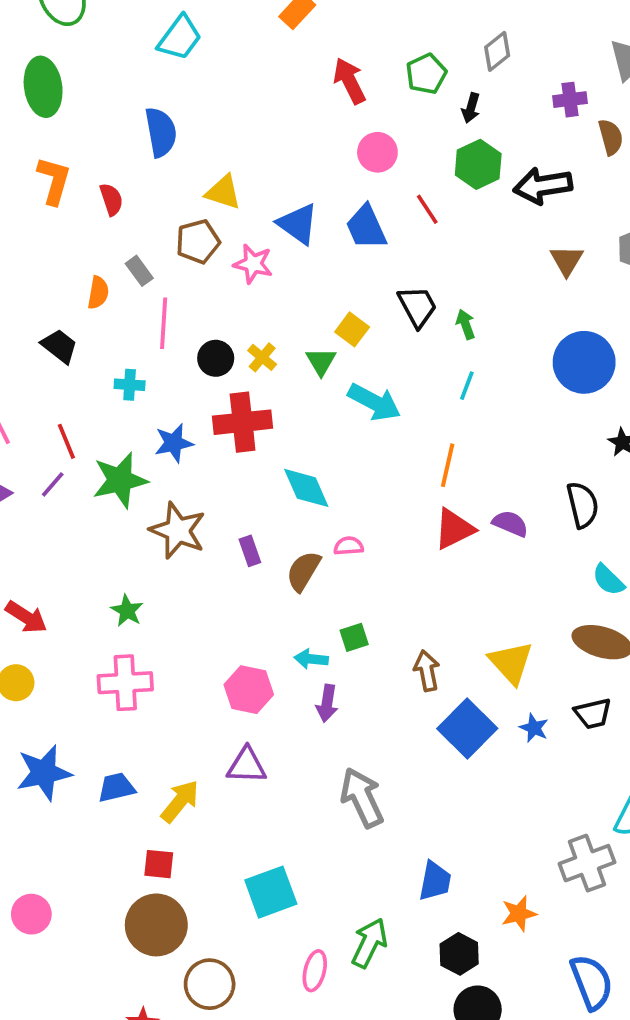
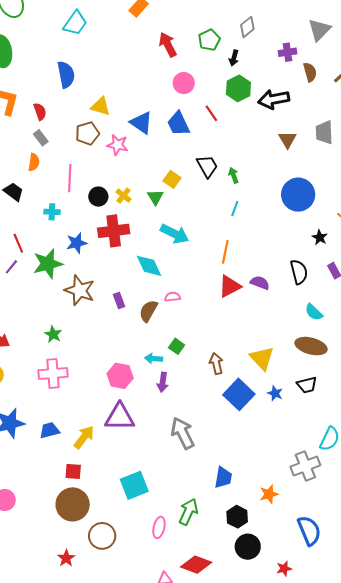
gray rectangle: (139, 271) -> (41, 138), moved
cyan arrow: (374, 402) -> (175, 234), moved
green square: (354, 637) -> (177, 346), turned -35
purple triangle: (247, 765) -> (120, 417), size x1.4

